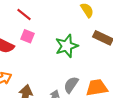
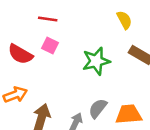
red line: (24, 15) -> (48, 19), turned -35

